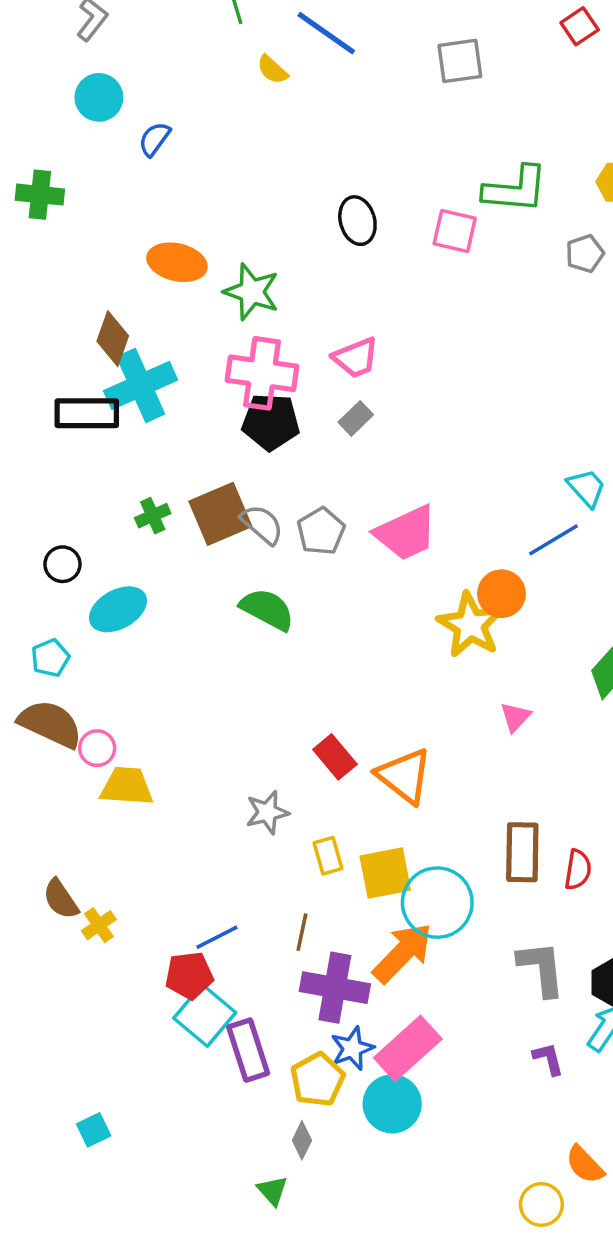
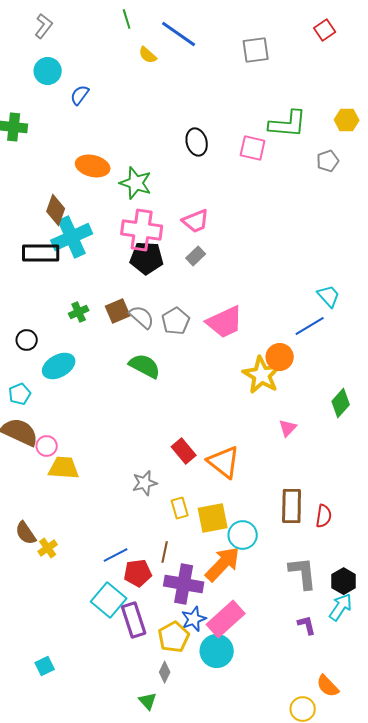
brown square: (220, 514) -> (118, 311), size x0.7
cyan circle: (437, 903) -> (243, 535), size x0.7
red pentagon: (189, 975) -> (138, 573), moved

